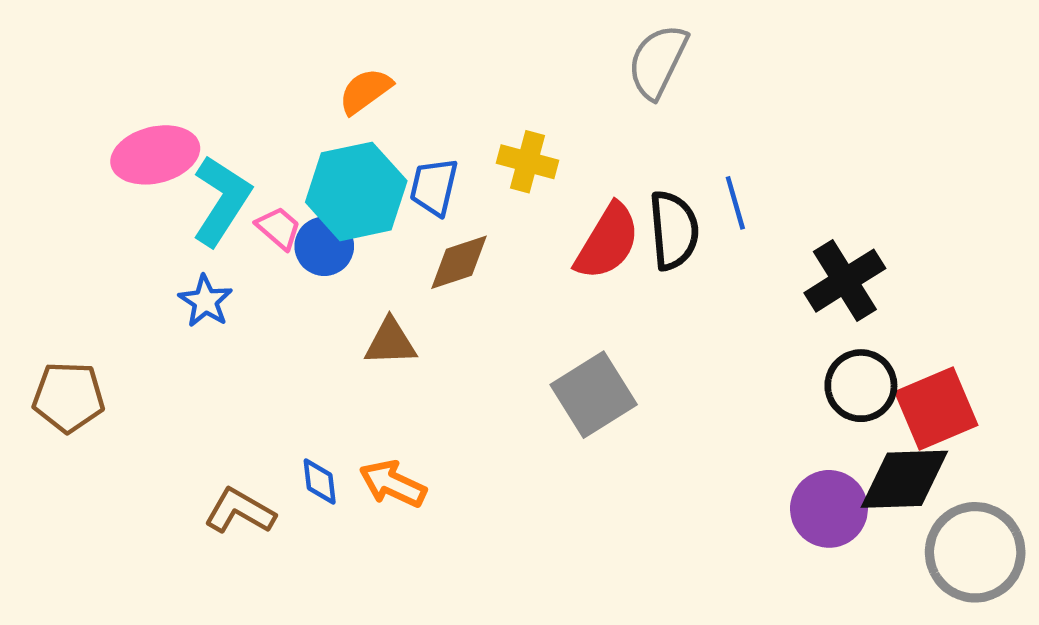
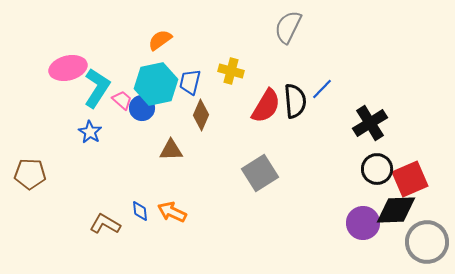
blue line: (735, 203) -> (322, 89), turned 60
brown diamond: (459, 262) -> (201, 115), turned -48

